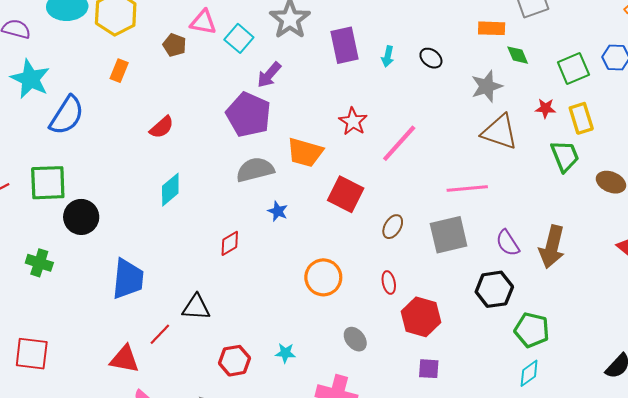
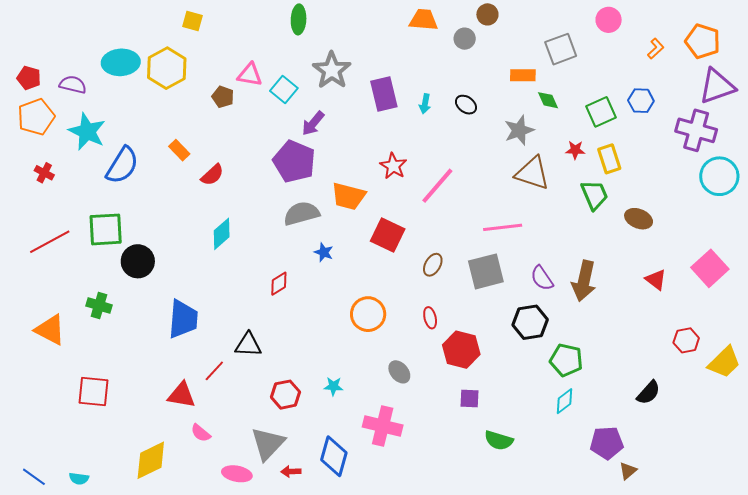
orange rectangle: (119, 71) -> (179, 150), moved, turned -65

